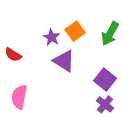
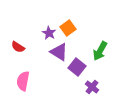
green arrow: (110, 34) -> (100, 51), moved
purple square: (105, 80) -> (77, 67), moved

